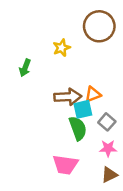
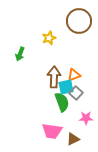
brown arrow: (68, 97) -> (54, 77), turned -85
gray square: (107, 122) -> (76, 93), moved
brown triangle: (109, 175) -> (73, 139), moved

